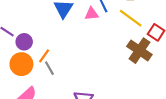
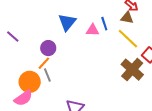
purple circle: (24, 42) -> (48, 48), moved
orange circle: (21, 64) -> (30, 82), moved

